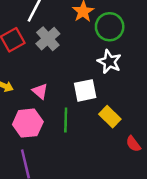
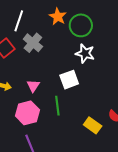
pink triangle: (40, 91) -> (33, 86), turned 32
yellow rectangle: (110, 117) -> (93, 125), moved

